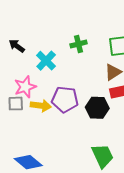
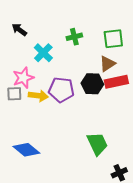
black arrow: (17, 46) -> (19, 30), moved
black hexagon: (97, 108) -> (92, 84), moved

